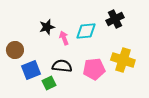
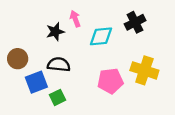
pink arrow: (64, 38) -> (75, 19), moved
black semicircle: (62, 66) -> (59, 65), moved

